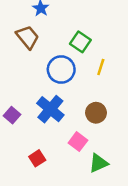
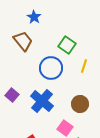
purple square: (12, 115) -> (12, 95), moved

